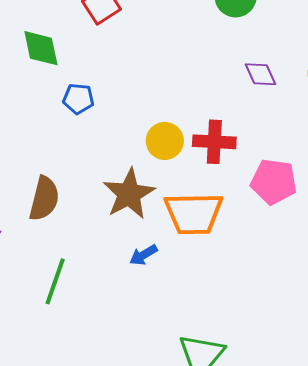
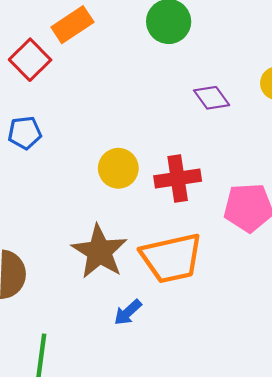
blue pentagon: (78, 99) -> (25, 133), moved
yellow circle: (165, 141) -> (118, 168), moved

